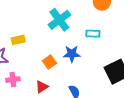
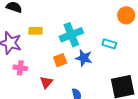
cyan cross: (59, 20) -> (71, 35), moved
red triangle: (42, 87) -> (46, 82), turned -32

